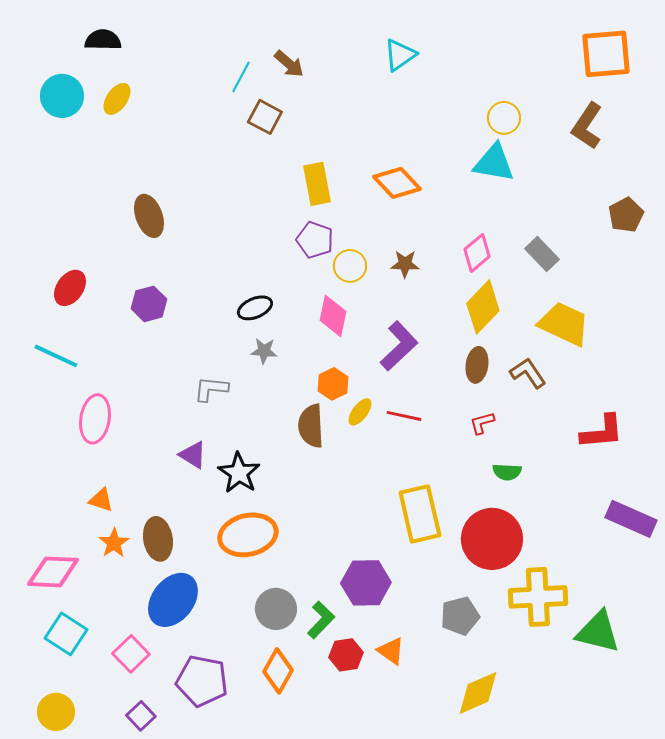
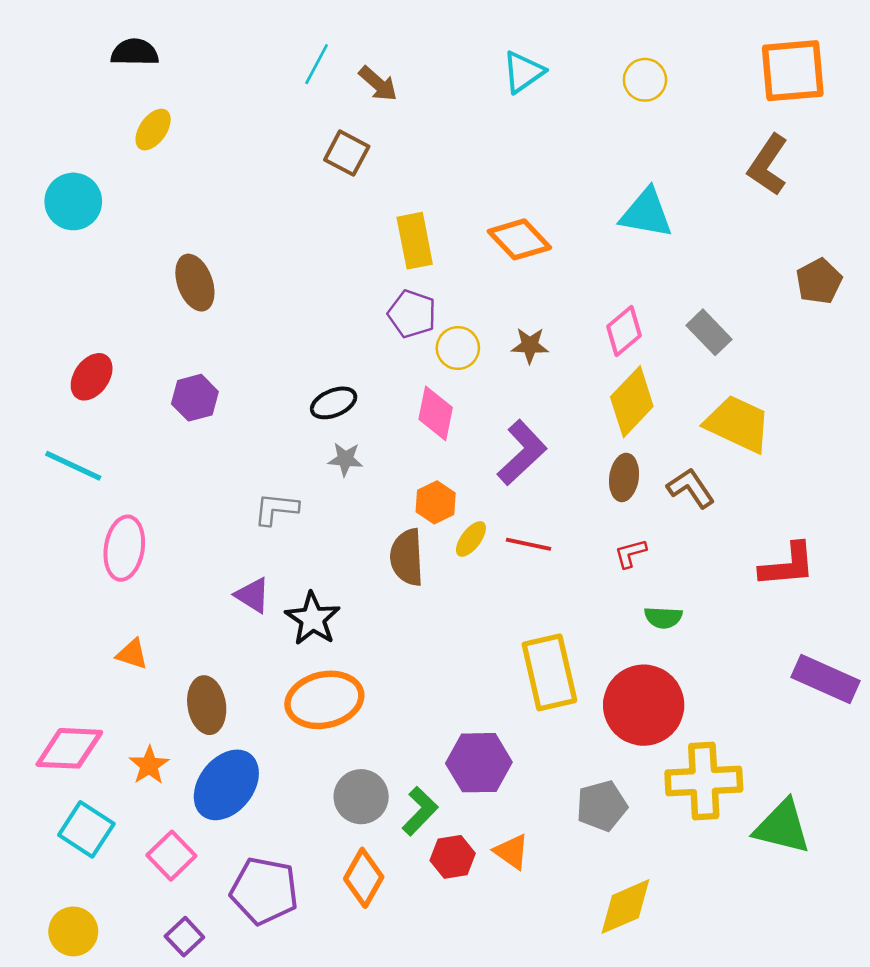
cyan line: (241, 77) -> (317, 64), moved
cyan circle: (62, 96) -> (73, 201), moved
yellow circle: (504, 118) -> (645, 80), moved
orange star: (114, 543) -> (149, 765), moved

